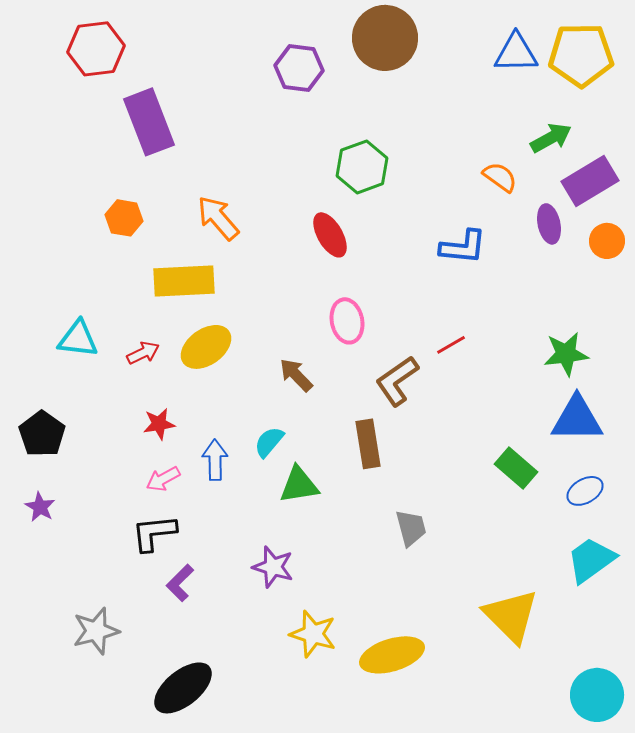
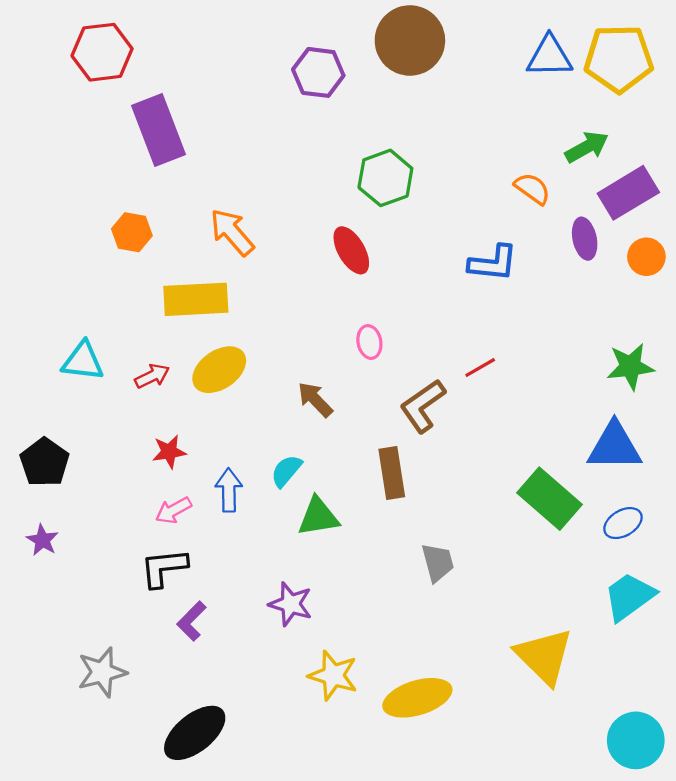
pink ellipse: (347, 321) -> (369, 342), size x0.7
green star: (566, 354) -> (630, 366), moved
green rectangle: (516, 468) -> (549, 499), size x1.4

